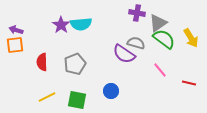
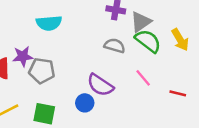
purple star: (61, 25) -> (23, 56), moved, turned 30
purple semicircle: (124, 54) -> (100, 85), moved
gray pentagon: (75, 64) -> (42, 71), turned 30

